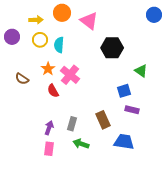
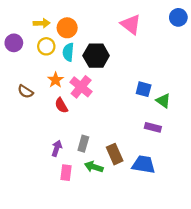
orange circle: (62, 13) -> (67, 28), moved
pink triangle: (89, 21) -> (131, 24), moved
black hexagon: (112, 48) -> (96, 56), moved
green triangle: (141, 71) -> (163, 101), moved
blue square: (124, 91) -> (144, 89), moved, turned 32
brown rectangle: (103, 120) -> (115, 154), moved
pink rectangle: (49, 149) -> (66, 173), moved

